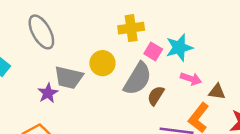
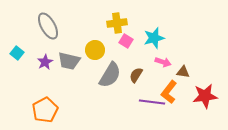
pink square: (153, 51) -> (126, 41), moved
gray semicircle: (138, 79) -> (110, 75), moved
purple star: (48, 93) -> (45, 62), moved

